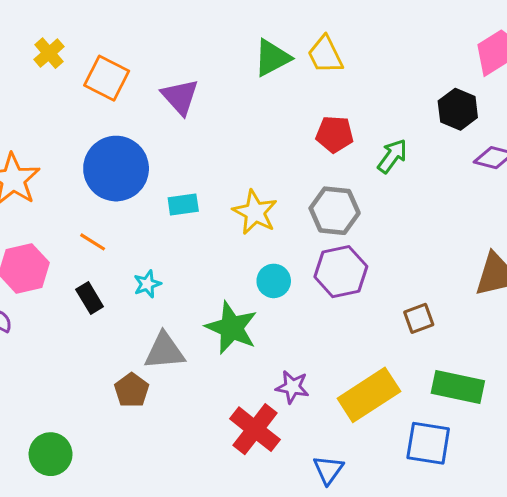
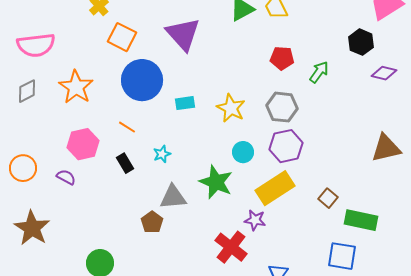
orange square: (107, 78) -> (122, 37), moved
purple triangle: (180, 97) -> (183, 34), size x1.4
brown square: (419, 318) -> (328, 198), moved, turned -30
yellow rectangle: (369, 395) -> (275, 188), moved

